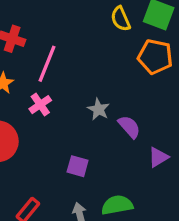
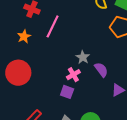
pink cross: (40, 105) -> (73, 75), moved

